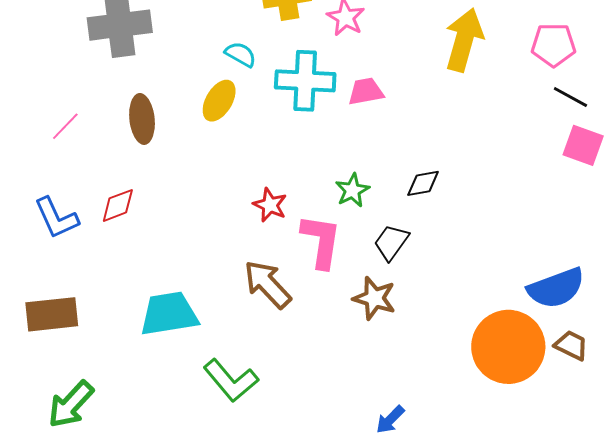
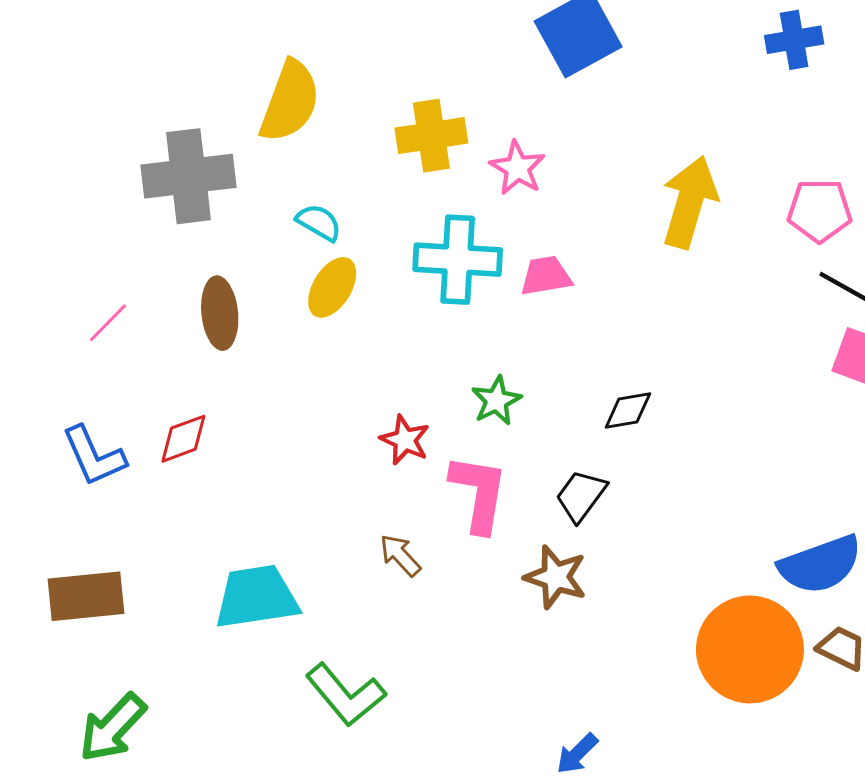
cyan semicircle: (241, 54) -> (319, 222), moved
green star: (352, 190) -> (496, 401), moved
brown arrow: (267, 284) -> (400, 555), size x0.6

